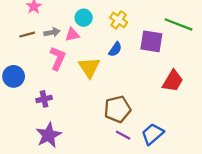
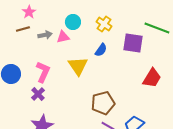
brown line: (27, 35) -> (23, 29), moved
pink L-shape: (58, 58) -> (43, 72), moved
purple cross: (44, 99) -> (38, 94), turned -32

